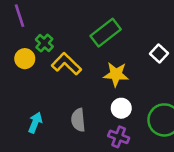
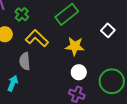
green cross: (44, 43) -> (22, 14), moved
gray semicircle: (78, 120) -> (25, 61), moved

